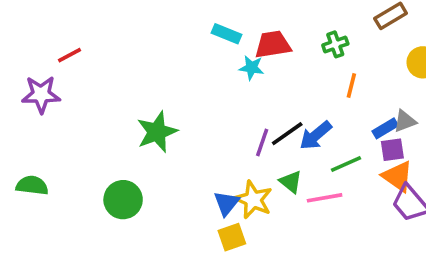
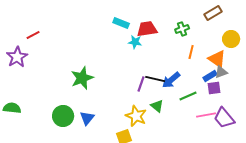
purple star: (41, 94) -> (17, 57), turned -30
black line: (287, 134) -> (155, 79), turned 48
orange triangle: (398, 176) -> (217, 59), moved
pink line: (325, 198) -> (206, 115), moved
blue triangle: (227, 203) -> (87, 118), moved

